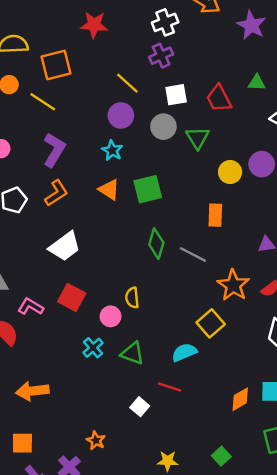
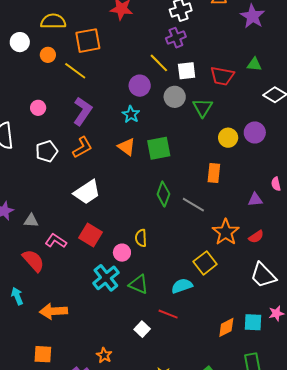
yellow line: (127, 83) -> (159, 63), moved
red trapezoid: (219, 99) -> (222, 76), turned -55
cyan cross: (93, 348) -> (106, 278), size x1.5

